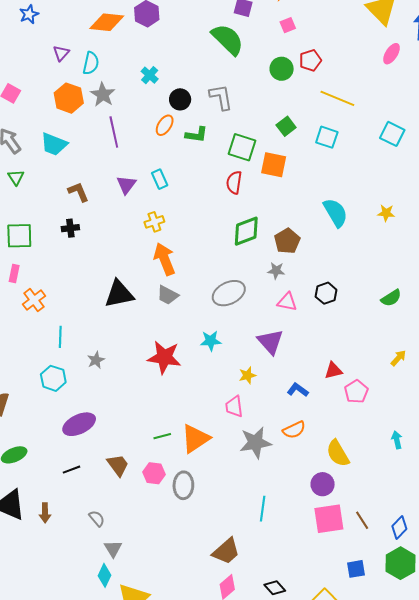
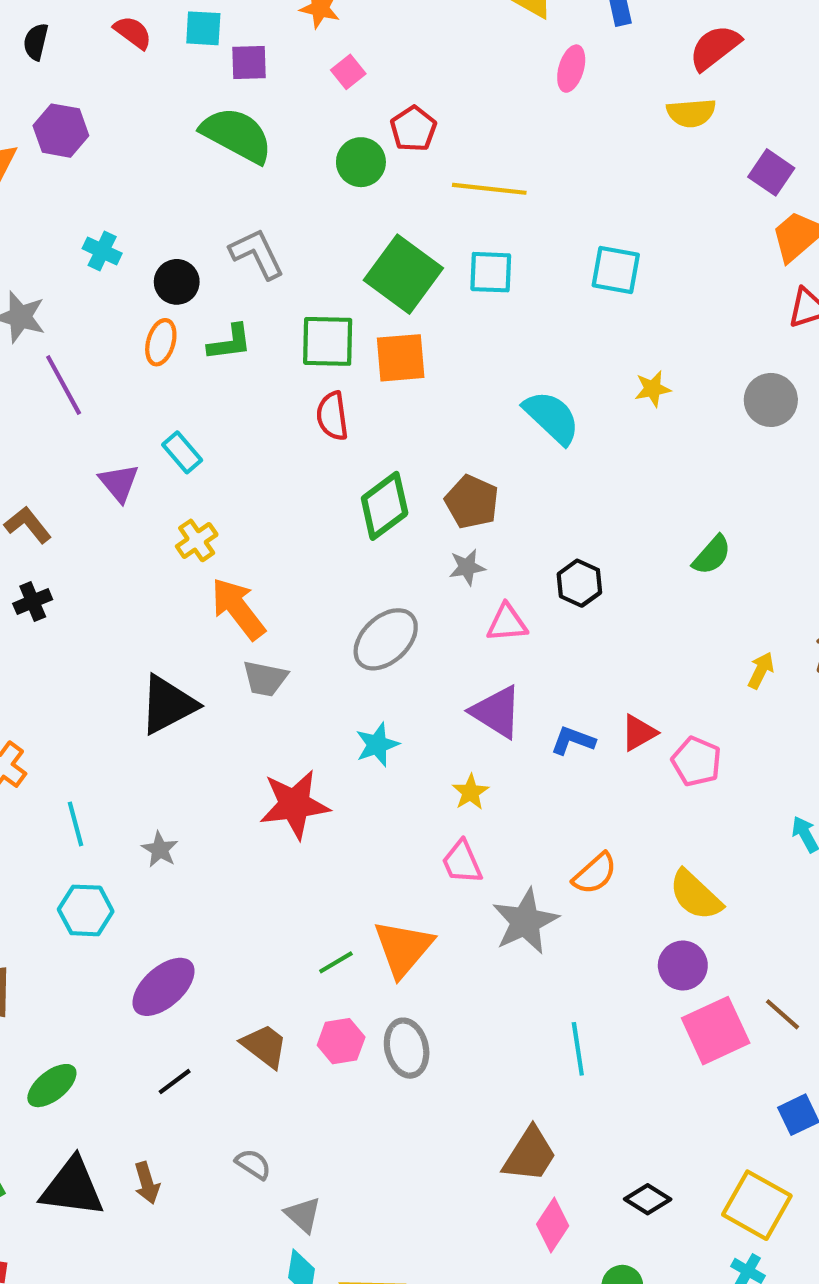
green square: (286, 126) -> (403, 274), size x1.8
cyan square: (392, 134) -> (616, 270), moved
blue L-shape: (298, 390) -> (573, 740), moved

